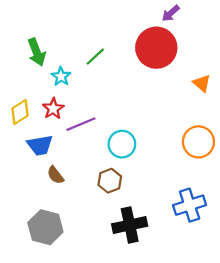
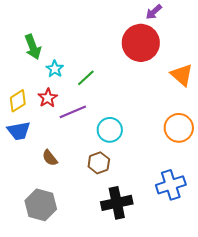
green line: (95, 57) -> (86, 78), moved
orange triangle: (202, 83) -> (182, 75), size x1.4
blue trapezoid: (40, 145) -> (19, 131), moved

